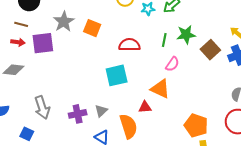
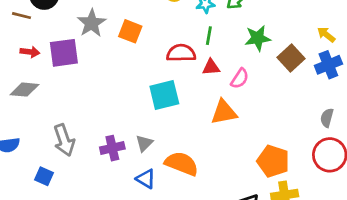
brown line: (21, 24) -> (22, 16), moved
green line: (164, 40) -> (209, 36), moved
orange triangle: (160, 89) -> (224, 112), turned -35
red triangle: (145, 107) -> (211, 67), moved
orange semicircle: (128, 126) -> (182, 164), turned -50

